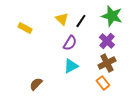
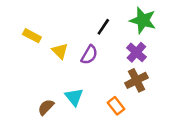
yellow triangle: (62, 19) -> (60, 51), moved
cyan triangle: (71, 66) -> (74, 97), moved, turned -42
orange rectangle: (103, 83) -> (116, 106), moved

